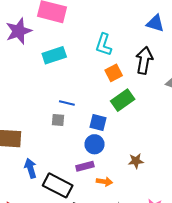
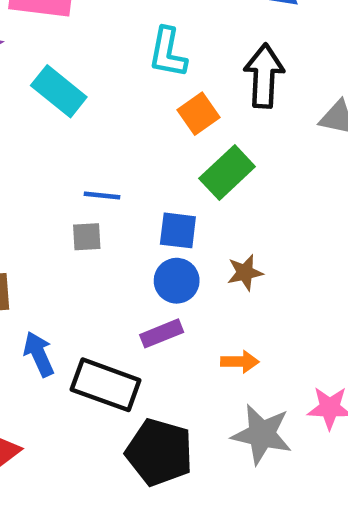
cyan rectangle: (54, 55) -> (59, 91), turned 65
brown star: (136, 161) -> (245, 273), moved
orange arrow: (104, 182) -> (240, 362), moved

